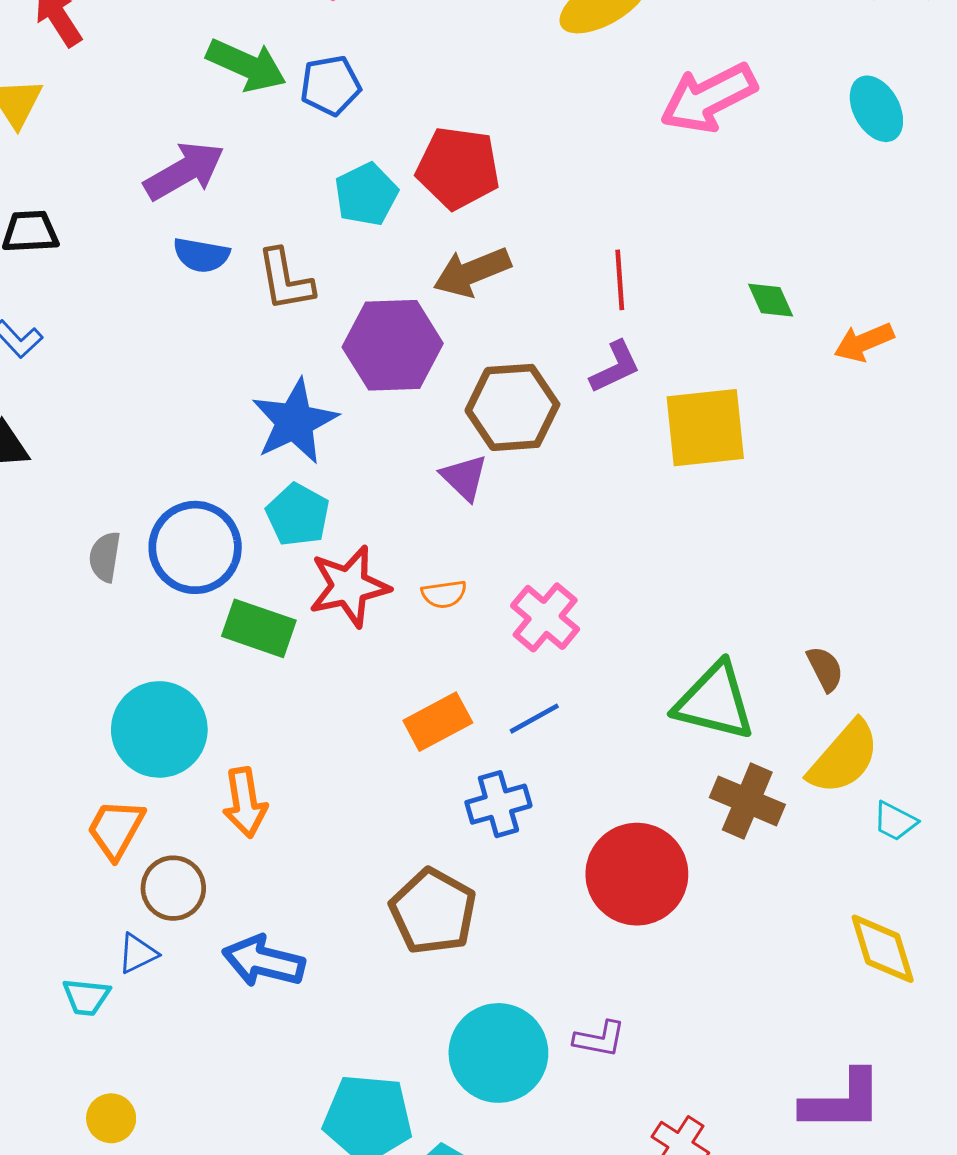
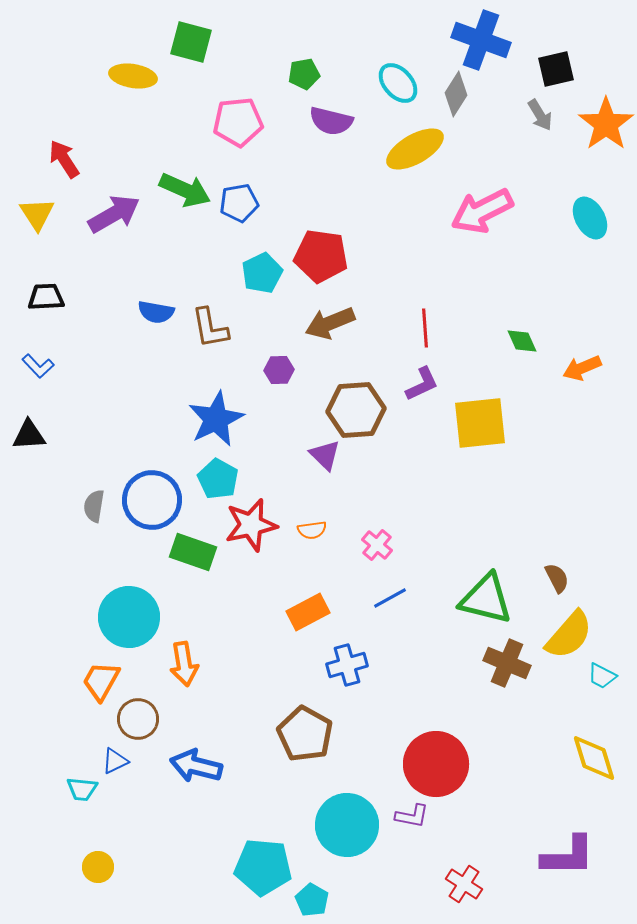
purple arrow: (184, 171) -> (114, 214), moved
purple hexagon: (393, 345) -> (279, 370), size x0.5
pink cross: (545, 617) -> (377, 545), size x0.7
blue line: (534, 719) -> (390, 598), moved
red circle: (637, 874) -> (436, 764), moved

